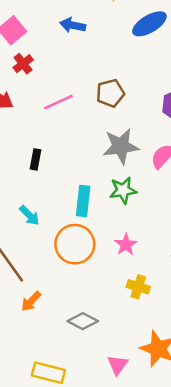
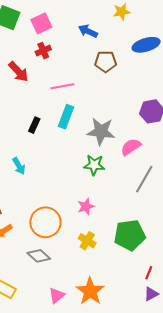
brown pentagon: (110, 93) -> (106, 62), moved
cyan rectangle: (83, 201) -> (66, 117), moved
orange circle: (75, 244) -> (45, 222), moved

